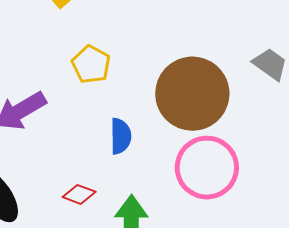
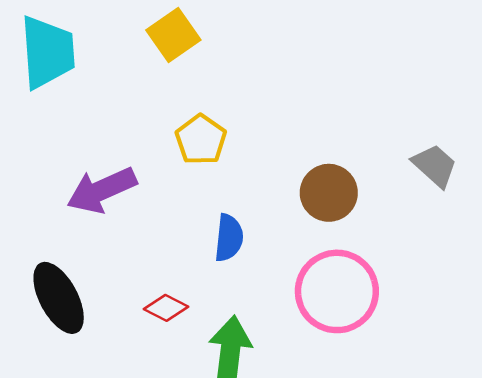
brown circle: (192, 94) -> (329, 193), size x0.6

